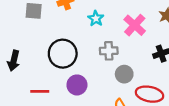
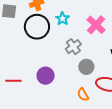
gray cross: (109, 51) -> (73, 47), turned -35
black circle: (63, 54) -> (37, 27), moved

